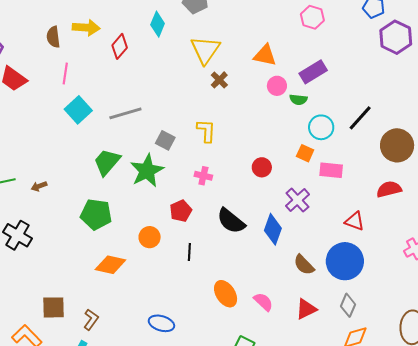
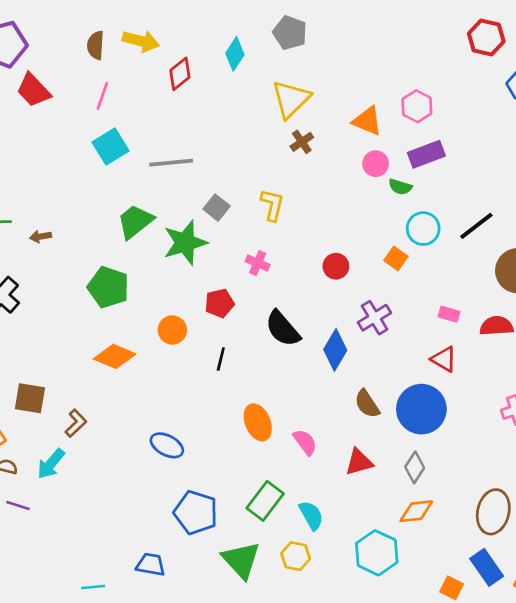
pink hexagon: (312, 17) -> (417, 106), moved
pink rectangle: (331, 170) -> (449, 314), moved, size x0.7

